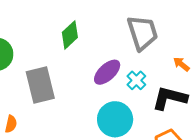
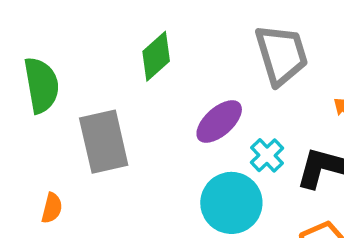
cyan cross: (136, 80) -> (267, 155), moved

